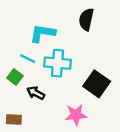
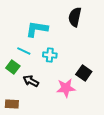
cyan cross: (58, 63) -> (50, 55), size x0.6
black square: (97, 84) -> (84, 73), size x0.7
pink star: (76, 115) -> (66, 88), moved

